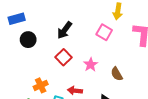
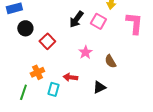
black arrow: (65, 30) -> (76, 19), moved
red square: (64, 57) -> (47, 41), moved

